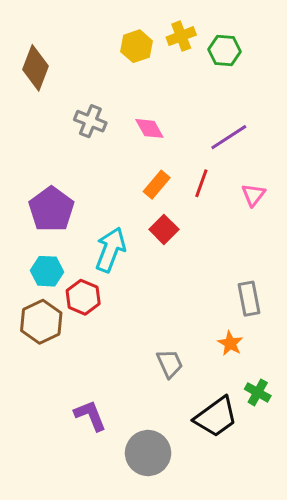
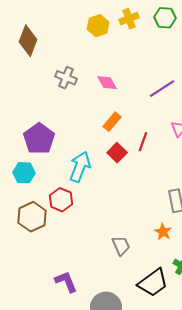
green hexagon: (224, 50) -> (165, 18), moved
red line: (201, 183) -> (143, 142), moved
cyan hexagon: (47, 271) -> (24, 173), moved

